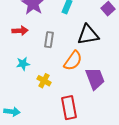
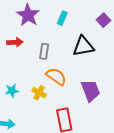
orange semicircle: (73, 61) -> (56, 77), moved, turned -90
cyan star: (23, 64) -> (12, 91), moved

